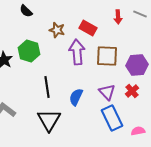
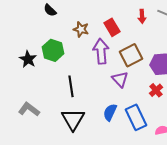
red rectangle: (88, 28) -> (112, 27), turned 30
brown square: (107, 56) -> (131, 55), turned -30
purple triangle: (107, 92) -> (120, 79), moved
blue semicircle: (76, 97) -> (110, 112), moved

